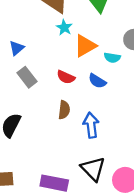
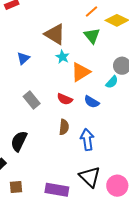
blue triangle: (17, 48) -> (23, 58), moved
cyan semicircle: (112, 58) -> (112, 82), moved, turned -56

